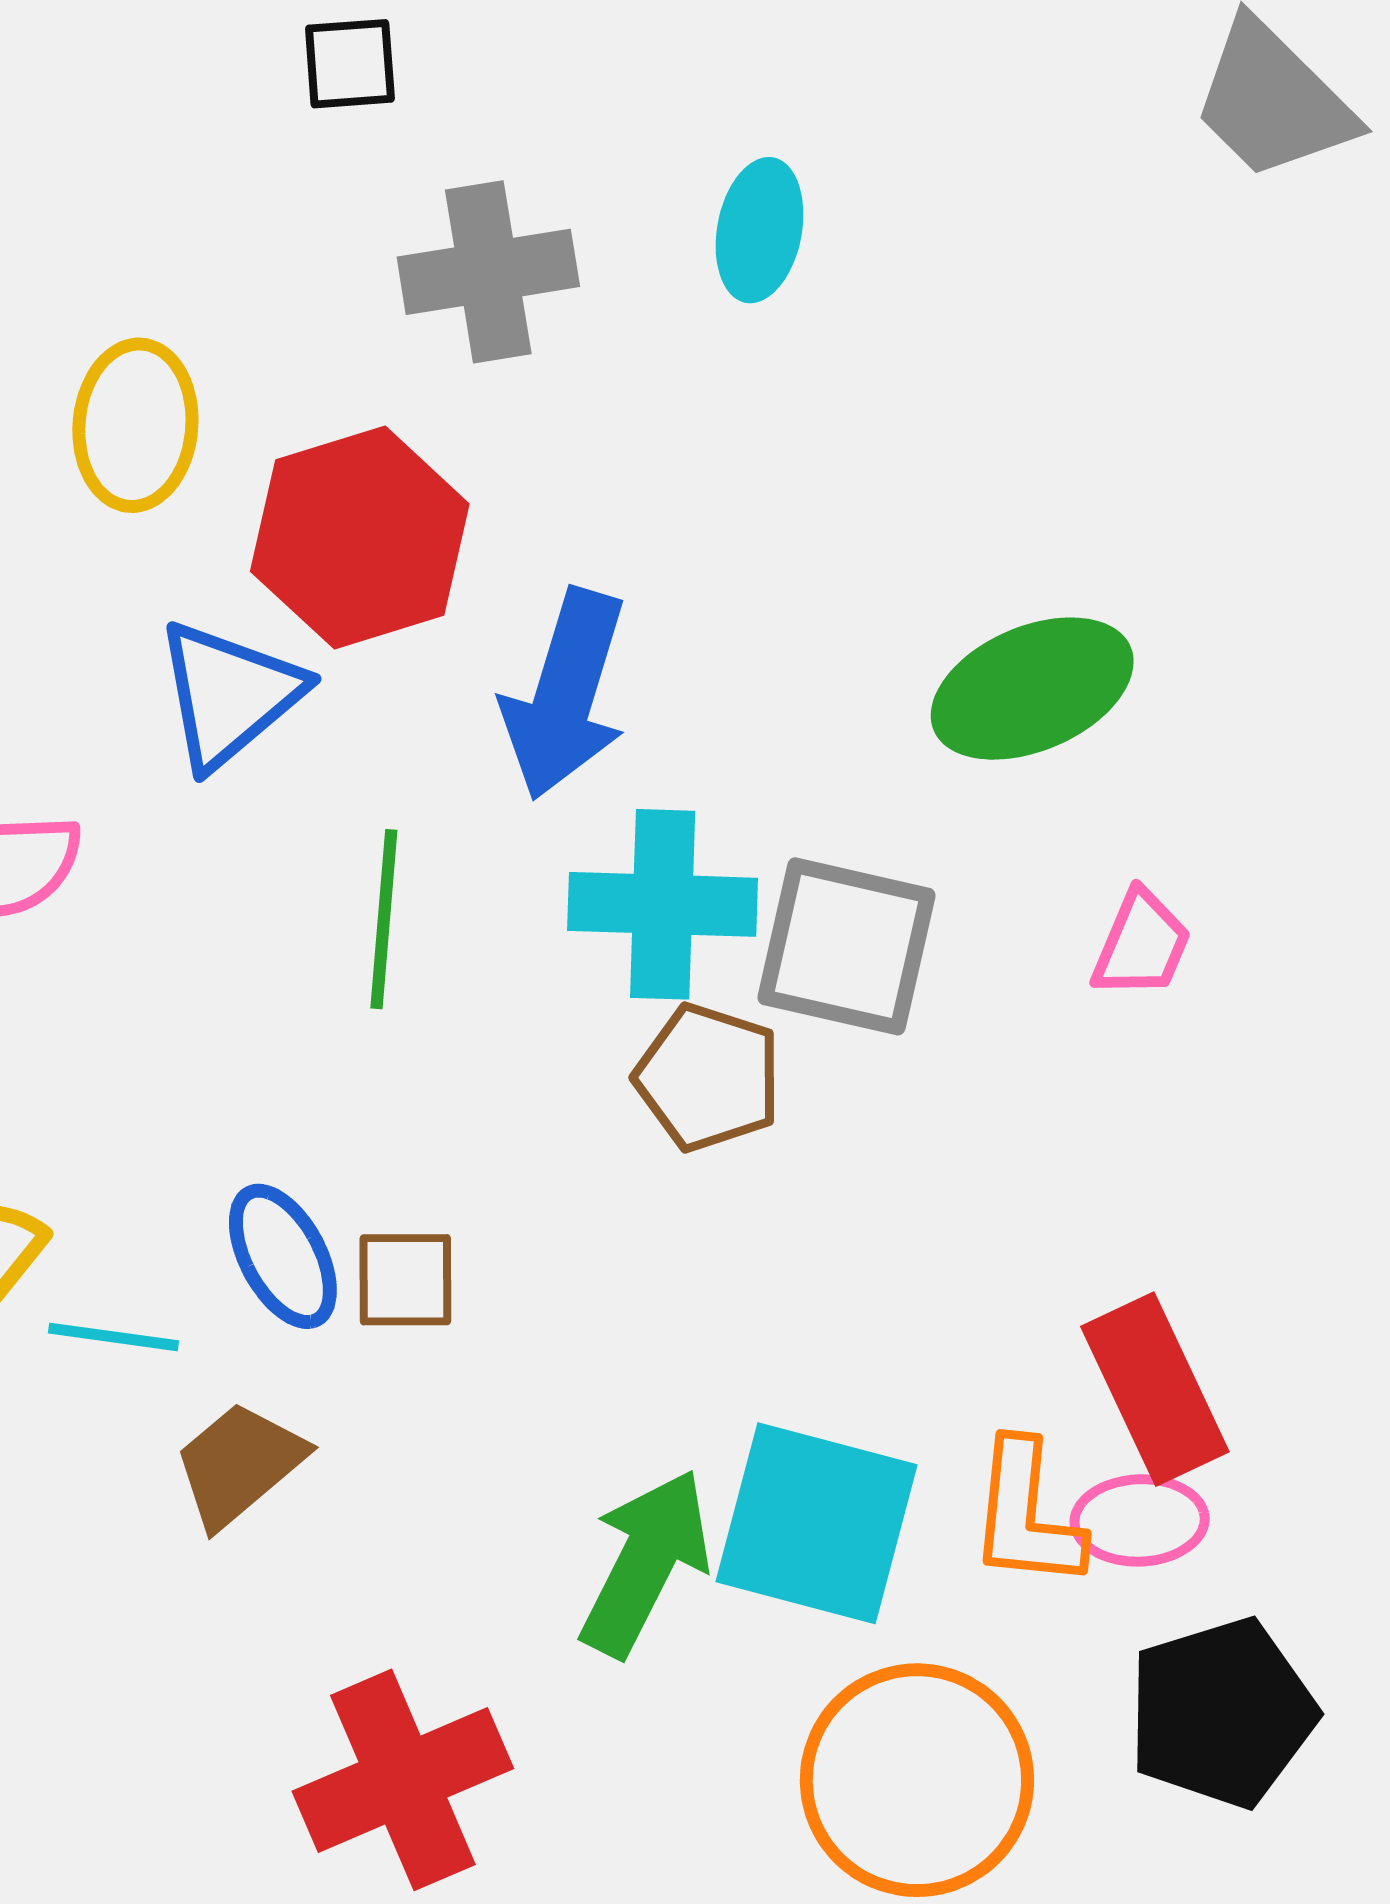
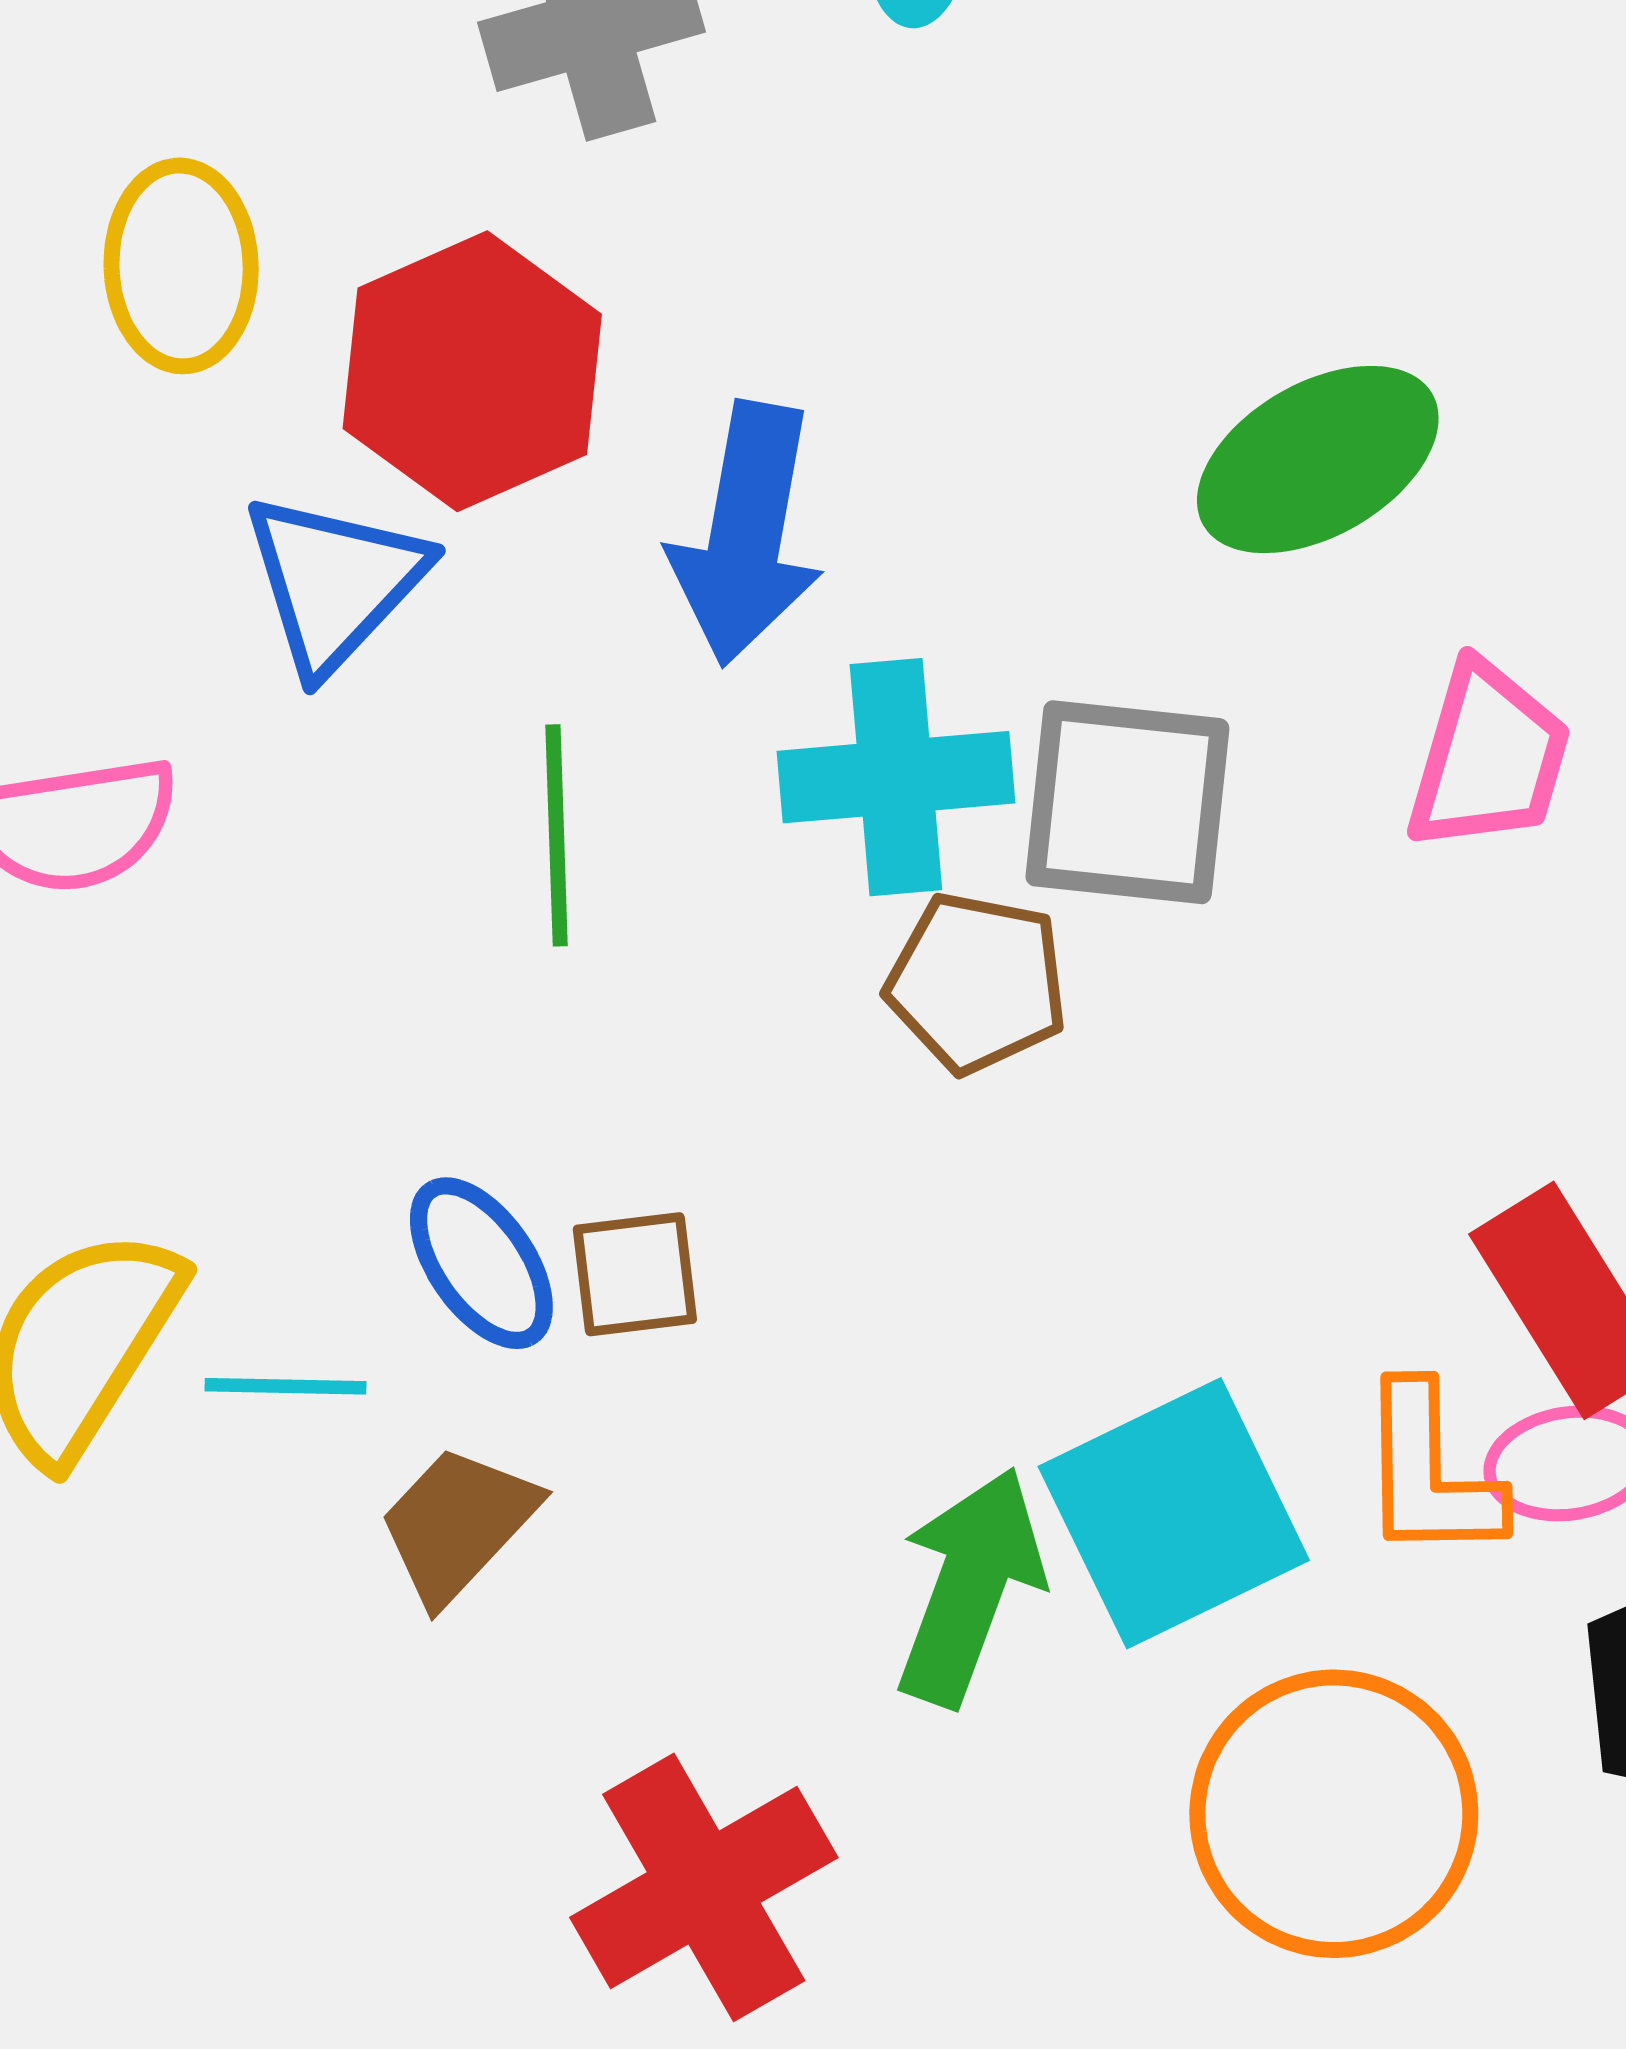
pink trapezoid: (1142, 944) -> (1489, 757), size x1.4
cyan square: (817, 1523) -> (1174, 1513), turned -34

